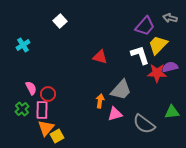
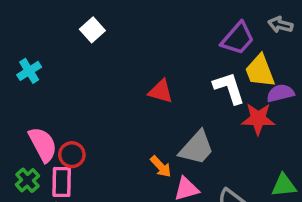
yellow trapezoid: (158, 45) -> (260, 71), turned -65
purple semicircle: (170, 67) -> (280, 93), moved
pink semicircle: (31, 88) -> (43, 144), size x1.5
orange arrow: (100, 101) -> (161, 167), turned 128

